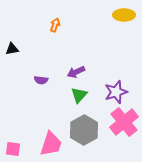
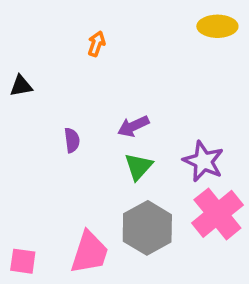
purple semicircle: (41, 80) -> (72, 140), turned -104
purple star: (116, 92) -> (203, 161), turned -30

